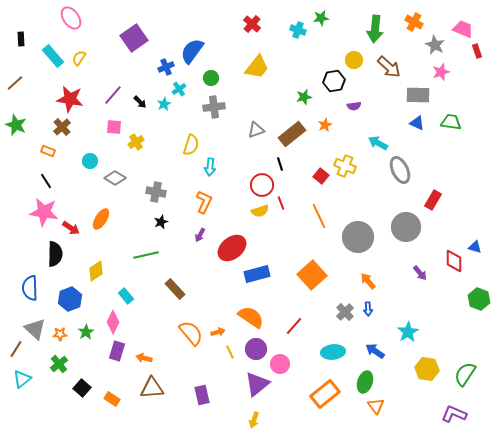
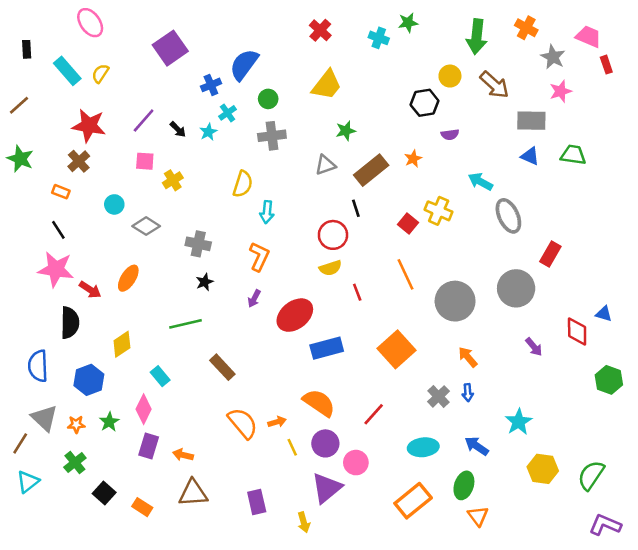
green star: (304, 97) -> (346, 131), moved
red line: (281, 203) -> (357, 292), moved
purple L-shape: (454, 414) -> (605, 525), moved
yellow arrow: (254, 420) -> (304, 522), moved, turned -35

